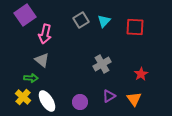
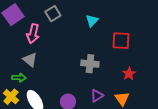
gray square: (81, 20) -> (53, 14), moved
red square: (135, 27) -> (121, 41), moved
gray cross: (102, 64) -> (90, 64), turned 36

